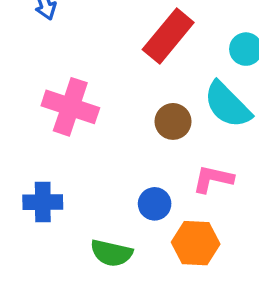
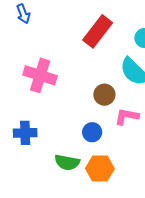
brown circle: (173, 121) -> (104, 95), moved
orange hexagon: (196, 243) -> (100, 169), moved

